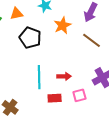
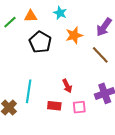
red arrow: (64, 76) -> (67, 86), turned 56
cyan line: (39, 77) -> (29, 91), moved

